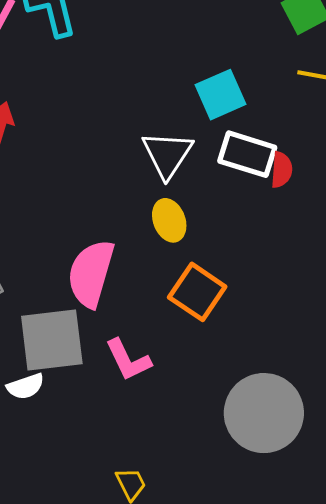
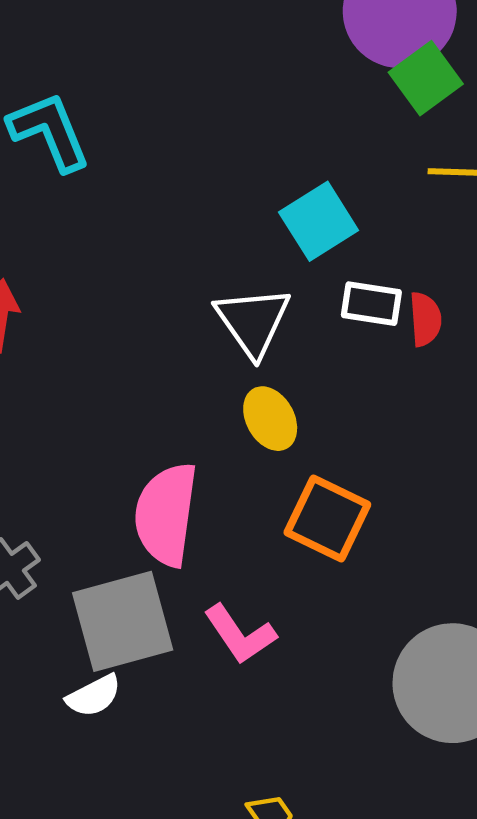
white rectangle: (247, 154) -> (371, 304), size x0.7

